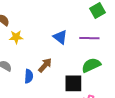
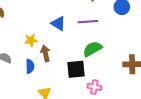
yellow star: (16, 37) -> (31, 40), moved
brown arrow: (45, 65) -> (45, 53), turned -49

